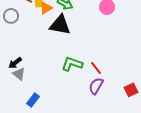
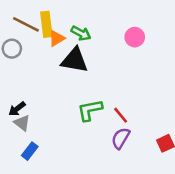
green L-shape: (72, 64) -> (90, 110), turned -30
blue rectangle: (33, 100) -> (30, 151), moved

